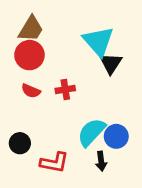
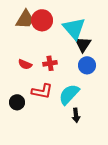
red circle: (29, 55) -> (42, 20), moved
blue circle: (116, 136) -> (87, 65), moved
red L-shape: (54, 162) -> (42, 91), moved

